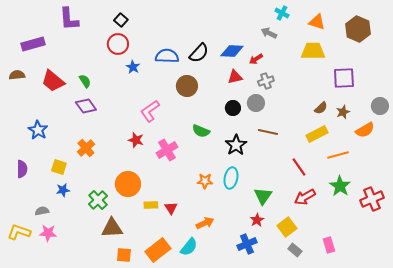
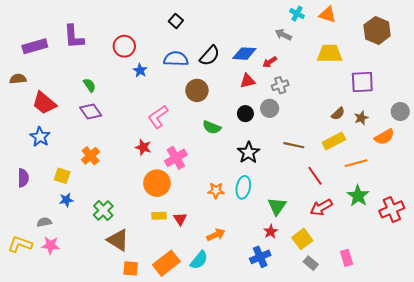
purple L-shape: (69, 19) -> (74, 37), moved
black square: (121, 20) -> (176, 21), moved
orange triangle: (317, 22) -> (328, 15), moved
red trapezoid: (53, 81) -> (44, 103), moved
green semicircle: (201, 131) -> (212, 127), moved
brown line: (268, 132) -> (294, 145), moved
orange circle: (128, 184) -> (157, 183), moved
brown triangle: (112, 228) -> (118, 240), turned 35

